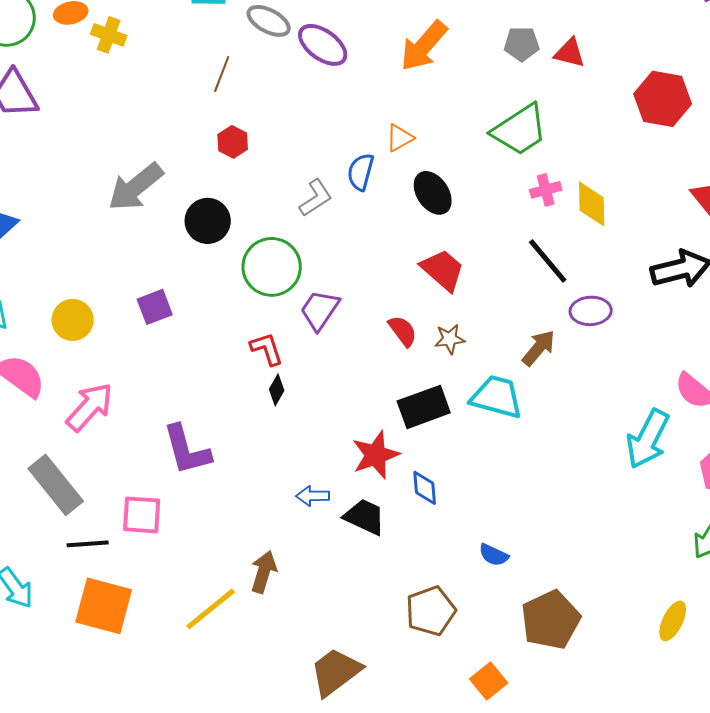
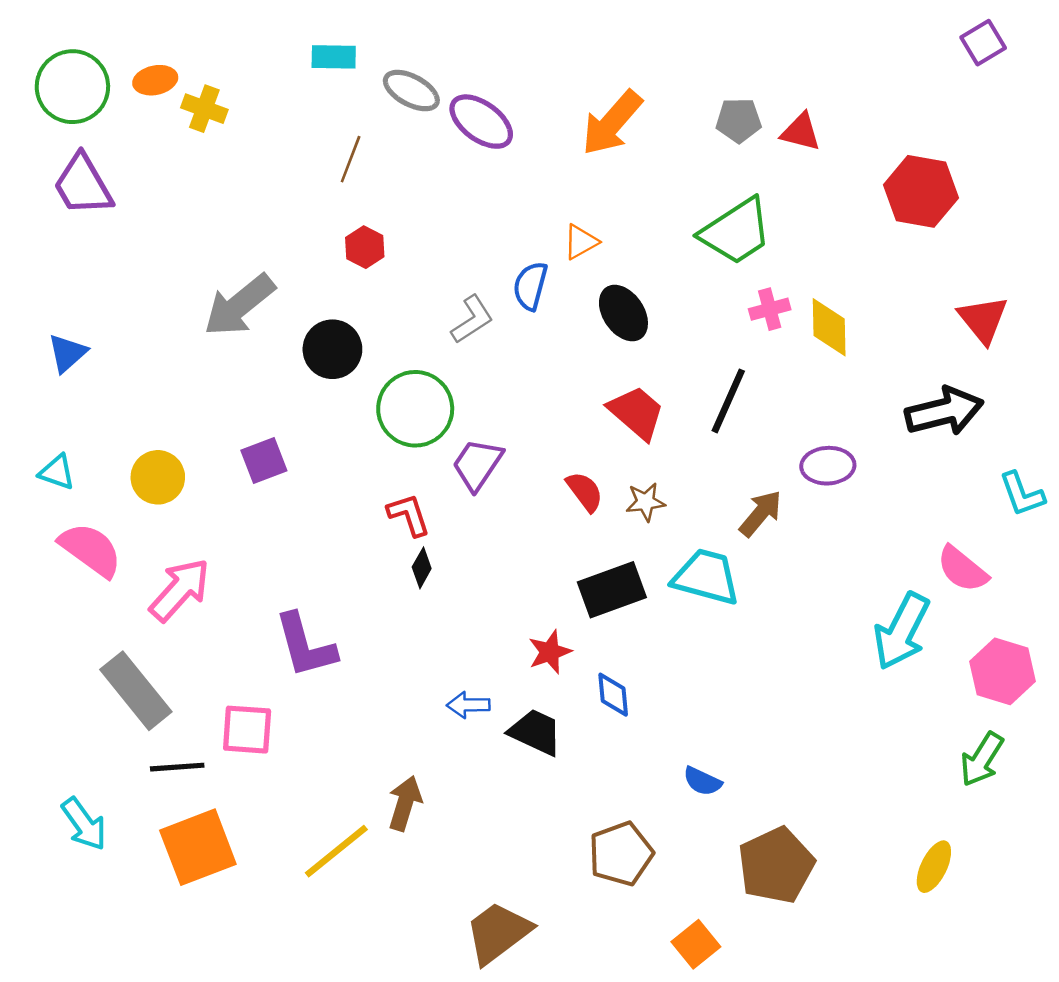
black line: (548, 261) -> (728, 401), moved, turned 64
red star: (376, 455) -> (550, 652), size x0.7
orange square: (104, 606) -> (198, 847), turned -36

